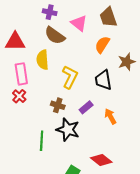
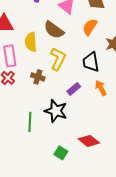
brown semicircle: (55, 35) -> (54, 30), moved
brown cross: (58, 105) -> (38, 77), moved
orange arrow: (110, 116) -> (101, 88), moved

